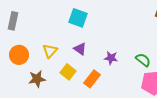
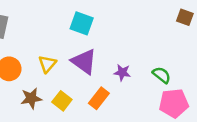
purple triangle: (80, 49) -> (84, 61), size x1.6
yellow square: (68, 72) -> (62, 101), moved

